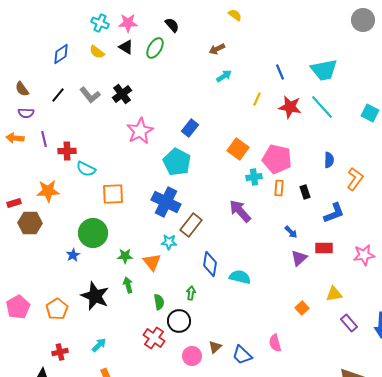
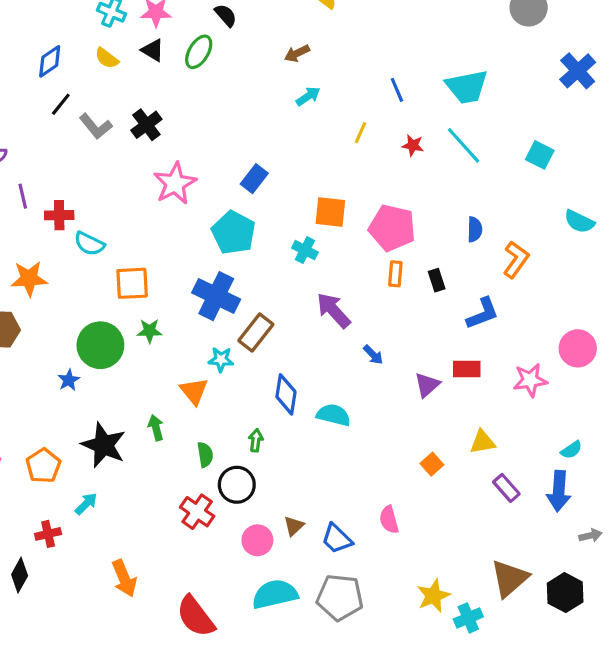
black line: (58, 95) -> (61, 104), moved
red star: (290, 107) -> (413, 145), size x0.6
orange square: (238, 149) -> (330, 212), turned -30
cyan cross: (254, 177) -> (305, 250), moved, turned 35
blue arrow: (291, 232) -> (373, 355), moved
green star: (125, 256) -> (150, 331), moved
cyan arrow: (99, 345) -> (86, 504), moved

